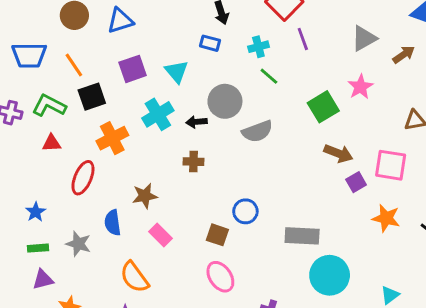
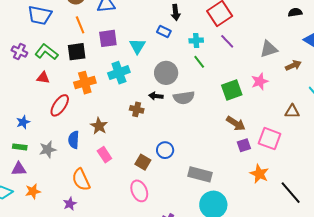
purple line: (303, 39) -> (227, 41), turned -35
orange line: (74, 65) -> (80, 25), moved
black arrow: (197, 122) -> (156, 96), moved
brown star: (145, 196) -> (99, 126), turned 30
gray star: (78, 244) -> (48, 149), turned 30

